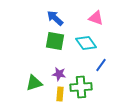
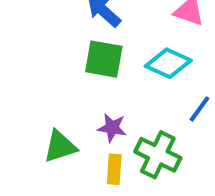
cyan diamond: (86, 43) -> (168, 63), turned -30
green cross: (81, 87) -> (158, 155), turned 30

